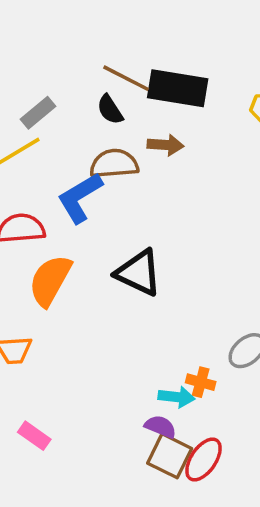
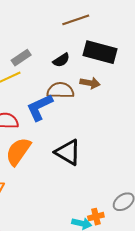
brown line: (126, 78) -> (76, 20), moved, turned -52
black semicircle: (110, 110) -> (61, 60), turned -96
orange cross: (201, 382) -> (96, 217), turned -35

